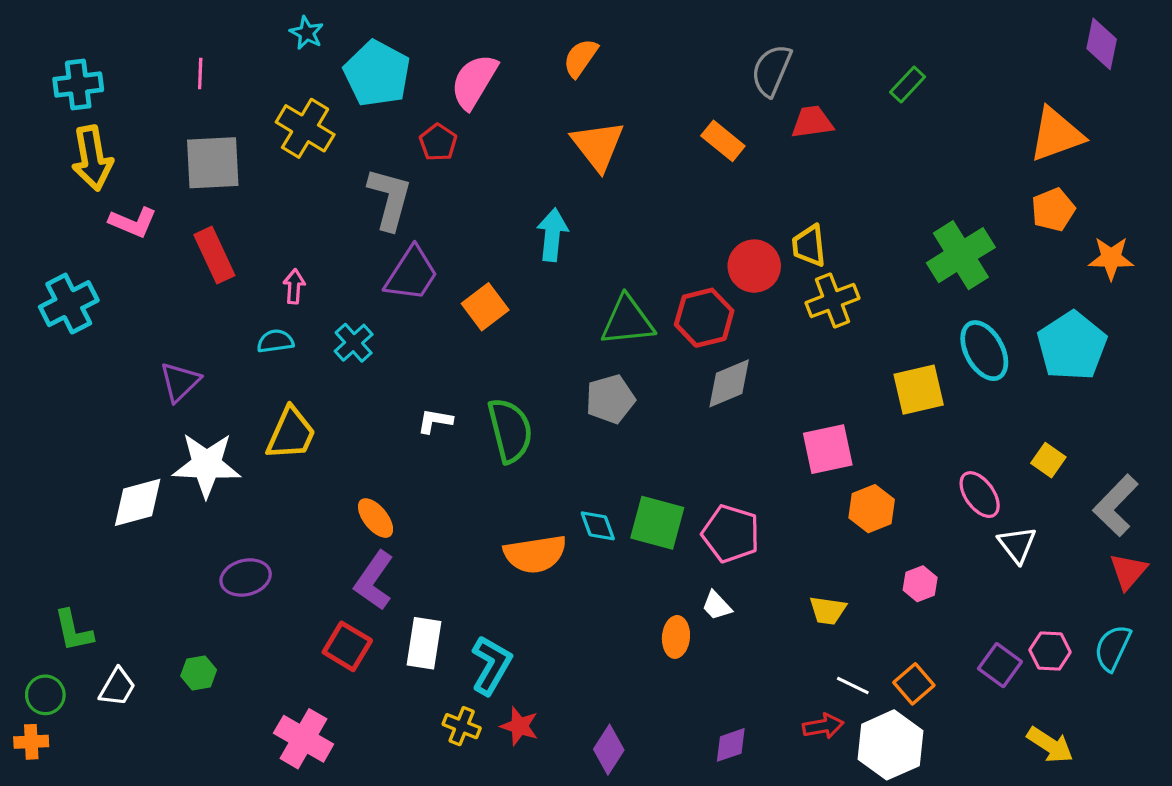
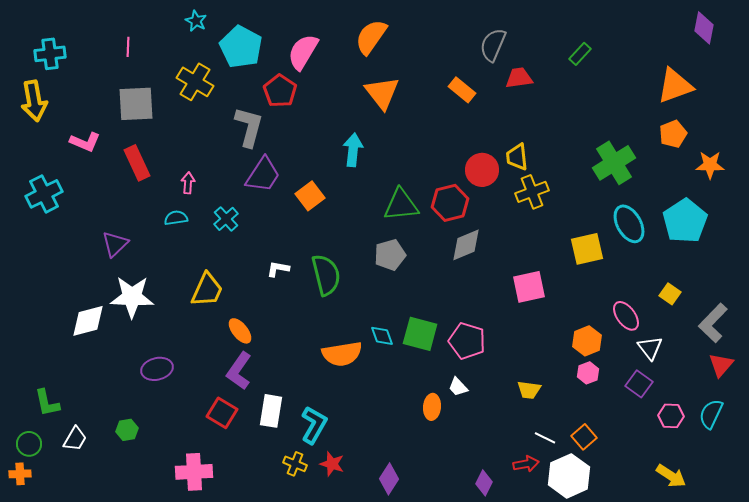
orange semicircle: (581, 58) -> (371, 37), size x1.4
red pentagon: (438, 142) -> (280, 91), size x1.4
yellow arrow: (92, 158) -> (34, 101), moved
yellow trapezoid: (291, 434) -> (207, 290), moved
orange hexagon: (872, 509) -> (587, 341), moved
purple square: (1000, 665) -> (639, 384), moved
pink cross: (304, 739) -> (194, 472), turned -33
purple diamond: (731, 745) -> (484, 483), moved, turned -45

